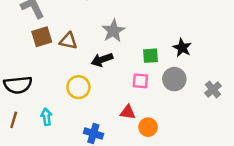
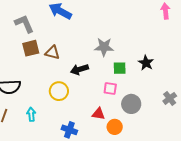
gray star: (113, 31) -> (104, 47), moved, turned 30
gray circle: (174, 79) -> (131, 104), moved

